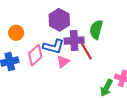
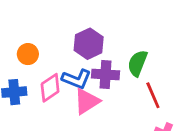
red line: (86, 51) -> (153, 95), moved
pink triangle: (63, 62) -> (87, 101), size x1.5

